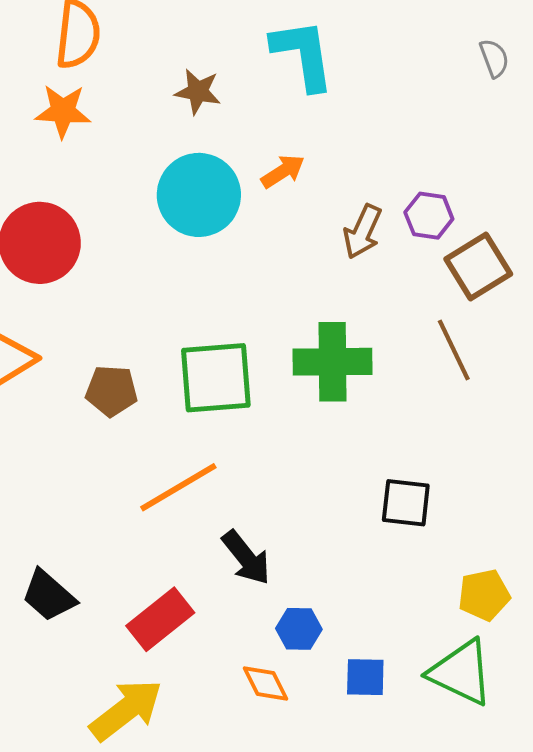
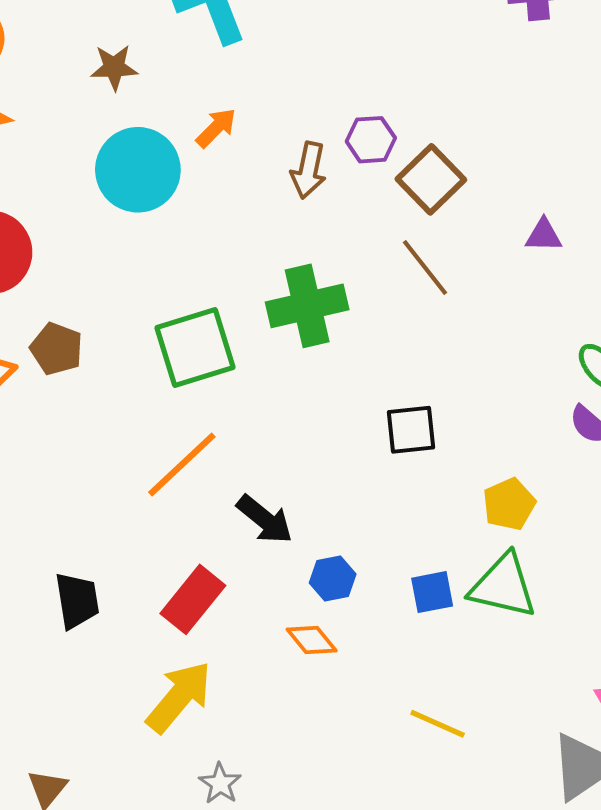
brown pentagon: (112, 391) -> (57, 349), moved, turned 30
black trapezoid: (49, 596) -> (77, 601), turned -128
blue square: (365, 677) -> (432, 592), moved

